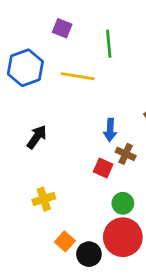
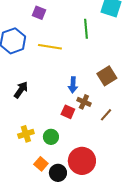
green line: (109, 44) -> (86, 29), moved
green circle: (123, 203) -> (51, 137), moved

